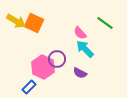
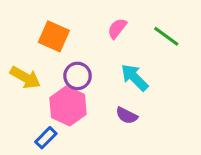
yellow arrow: (16, 21) -> (25, 78), moved
pink semicircle: (80, 33) -> (117, 28), moved, turned 80
purple circle: (57, 59) -> (78, 76), moved

